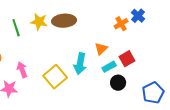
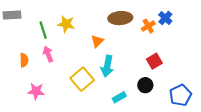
brown ellipse: (64, 21) -> (120, 18), moved
orange triangle: (101, 49) -> (97, 41), moved
cyan rectangle: (109, 67) -> (119, 97), moved
pink arrow: (22, 70) -> (48, 54), moved

